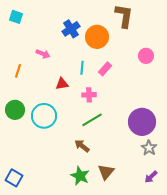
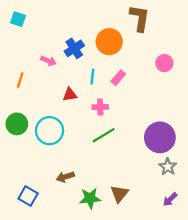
blue cross: (71, 29) -> (74, 48), moved
brown arrow: (82, 146) -> (65, 177), moved, turned -56
green star: (80, 176) -> (90, 198), turned -30
blue square: (14, 178) -> (28, 196), moved

